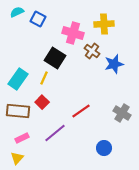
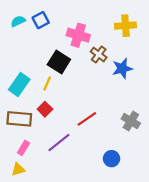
cyan semicircle: (17, 12) -> (18, 21), moved
blue square: (38, 19) -> (41, 20), turned 35
yellow cross: (104, 24) -> (125, 26), moved
pink rectangle: (22, 138) -> (24, 148), turned -32
yellow triangle: (17, 158) -> (18, 169), turned 32

